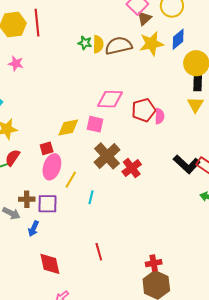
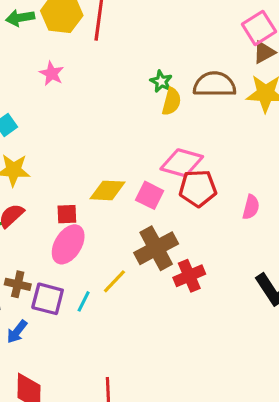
green star: (85, 43) -> (161, 81), moved
yellow semicircle: (98, 44) -> (172, 102), moved
red pentagon: (144, 110) -> (198, 188), moved
yellow line: (71, 180) -> (114, 281), moved
cyan line: (91, 197) -> (84, 301), moved

